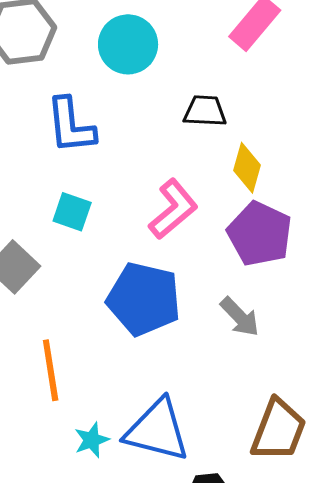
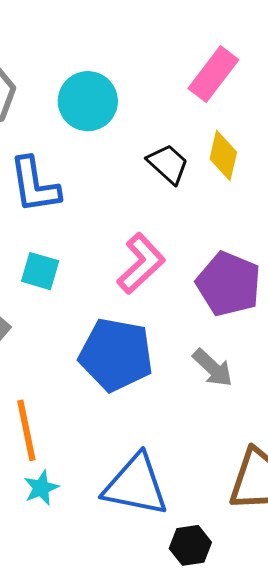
black trapezoid: (205, 111) -> (168, 164), turned 42
yellow diamond: (247, 168) -> (223, 155), moved
cyan star: (92, 440) -> (41, 488), moved

